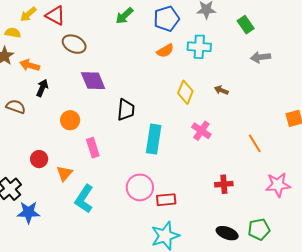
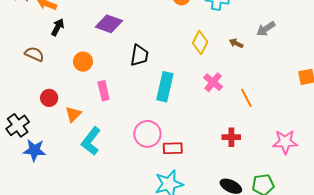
gray arrow: (261, 57) -> (266, 29), moved, turned -30
purple diamond: (93, 81) -> (109, 24), turned -52
brown semicircle: (16, 107) -> (34, 54), moved
orange line: (255, 143) -> (246, 98), moved

